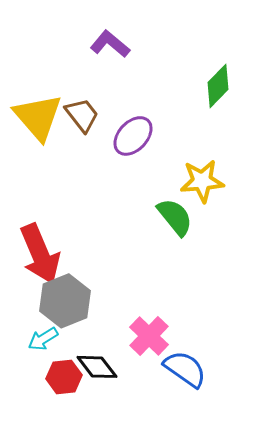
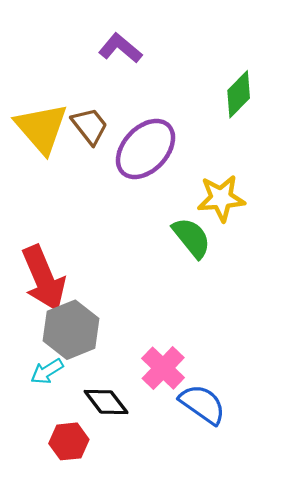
purple ellipse: (133, 136) -> (146, 149), size x1.4
red hexagon: (64, 377) -> (69, 441), moved

